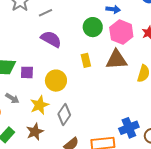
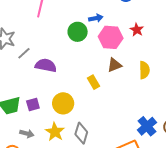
gray line: (45, 13) -> (24, 53), moved
green circle: (93, 27) -> (78, 32), moved
yellow rectangle: (86, 60) -> (93, 82), moved
brown triangle: (116, 60) -> (114, 65), size x0.7

